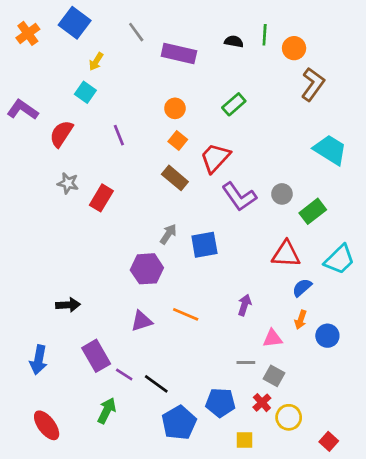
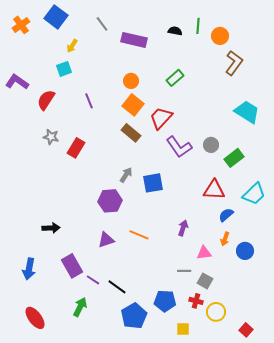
cyan square: (85, 92) -> (64, 69), turned 35
orange square: (178, 140) -> (133, 105), size x1.5
red cross: (262, 403) -> (196, 301), turned -32

